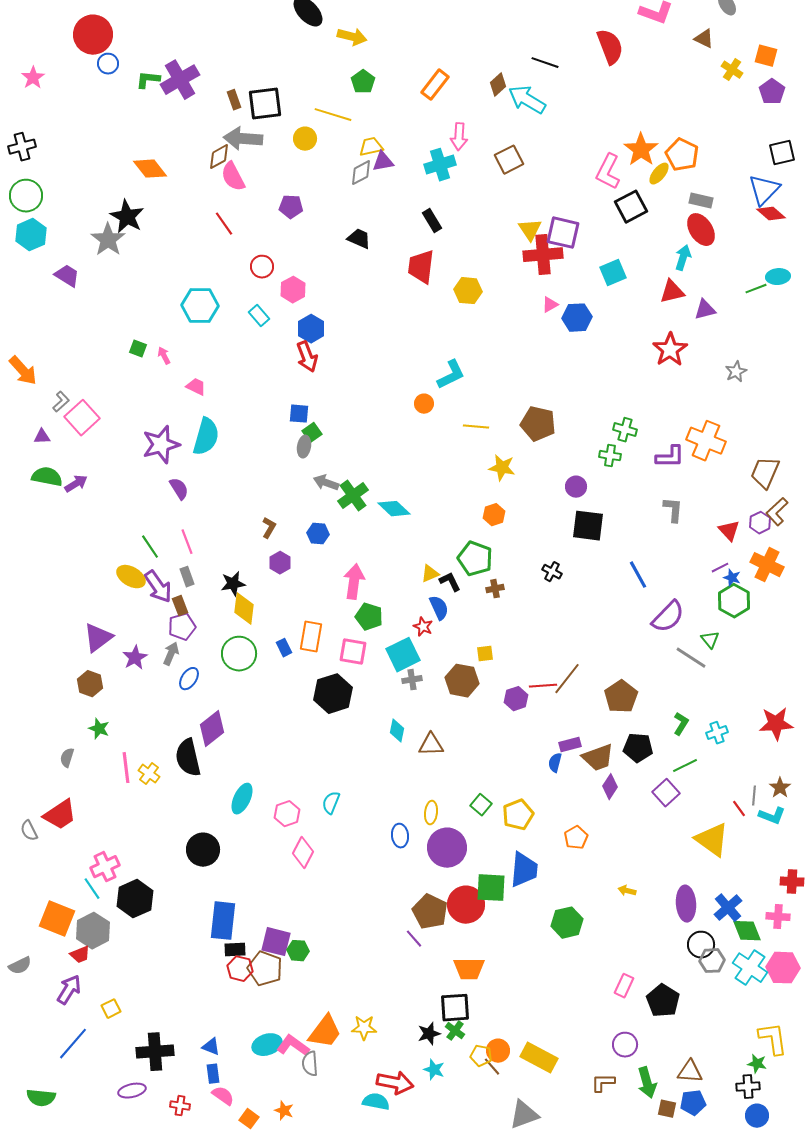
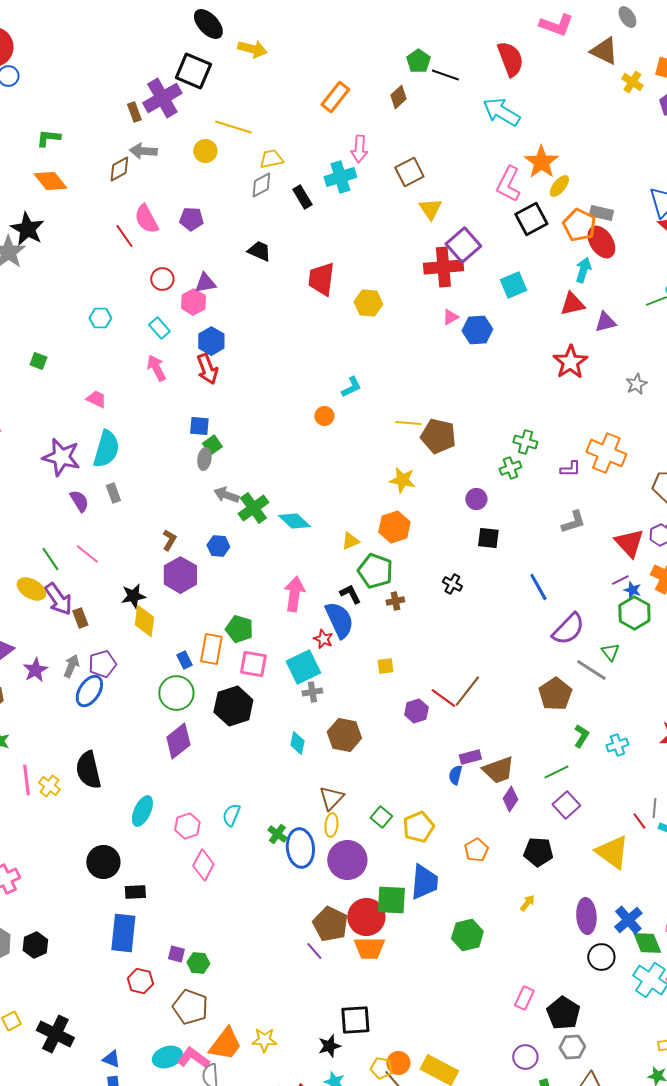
brown triangle: (704, 39) -> (604, 51), size x1.4
green L-shape: (148, 80) -> (48, 138), moved
purple cross: (180, 80) -> (162, 98), moved
green pentagon: (363, 82) -> (418, 61), moved
cyan arrow: (527, 100) -> (501, 112), moved
black square: (265, 104) -> (193, 71), moved, turned 30
gray arrow: (243, 139) -> (143, 151), size x0.7
orange pentagon: (682, 155) -> (579, 225), moved
purple triangle: (383, 162) -> (205, 283), moved
pink semicircle: (233, 177) -> (146, 219), moved
black rectangle: (432, 221) -> (302, 197), moved
yellow triangle: (530, 230) -> (430, 209), moved
purple square: (563, 233) -> (463, 245), turned 36
cyan hexagon: (200, 306) -> (100, 318), size x0.6
pink arrow: (164, 356) -> (156, 368), moved, size x1.5
cyan L-shape: (451, 375) -> (351, 387), size x0.7
yellow line: (476, 427) -> (408, 423), moved
purple star: (161, 445) -> (61, 457), turned 30
green cross: (610, 456) -> (510, 468), turned -30
purple L-shape: (670, 457) -> (570, 469), size x0.7
gray L-shape: (673, 510) -> (573, 522), turned 68
orange hexagon: (494, 515) -> (394, 527), size x1.4
black square: (588, 526) -> (488, 538), size x0.7
red triangle: (729, 531) -> (629, 543), size x1.4
pink line: (187, 542) -> (87, 554), turned -30
purple hexagon: (280, 563) -> (180, 575), size x1.6
yellow triangle: (430, 574) -> (350, 541), moved
gray rectangle: (187, 577) -> (113, 493), moved
pink arrow: (354, 582) -> (294, 594), moved
blue semicircle: (439, 608) -> (339, 620), size x1.5
green pentagon: (369, 617) -> (239, 629), moved
purple pentagon: (182, 627) -> (102, 664), moved
green circle: (239, 654) -> (176, 693), moved
blue ellipse: (189, 679) -> (89, 691), size x1.4
brown hexagon: (462, 681) -> (344, 735), moved
red line: (543, 686) -> (443, 698), turned 40
brown pentagon: (621, 697) -> (555, 694), moved
purple diamond: (212, 729) -> (178, 741), moved
brown triangle: (431, 745) -> (331, 798), moved, turned -44
black pentagon: (638, 748) -> (538, 852), moved
green line: (685, 766) -> (556, 772), moved
blue ellipse: (400, 836) -> (300, 848), size x1.6
yellow arrow: (627, 891) -> (527, 903), turned 114
black hexagon: (135, 899) -> (35, 945), moved, size x0.7
purple square: (276, 942) -> (176, 954), size x0.6
black rectangle: (235, 950) -> (135, 892), moved
gray hexagon: (712, 961) -> (572, 1047), moved
brown pentagon: (265, 969) -> (190, 1007), moved
orange trapezoid: (469, 969) -> (369, 948), moved
green cross: (455, 1031) -> (277, 834), moved
black cross: (155, 1052) -> (55, 1034), moved, turned 30

